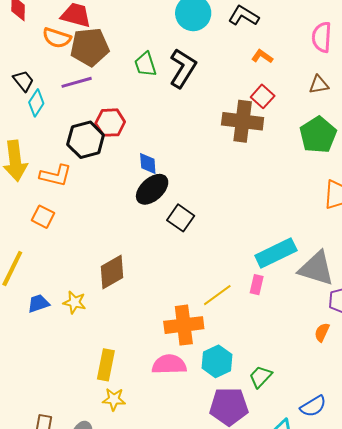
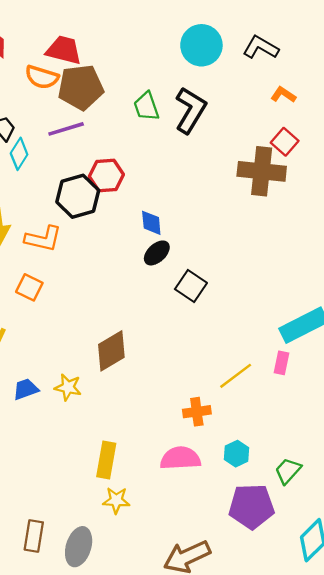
black ellipse: (152, 189) -> (157, 253), size x0.7
orange cross: (184, 325) -> (197, 412), size x0.6
cyan hexagon: (217, 361) -> (237, 454), size x0.7

